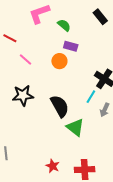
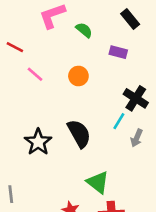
purple rectangle: (71, 46) -> (118, 52), moved
black star: (23, 95) -> (38, 142), moved, turned -30
green triangle: (75, 127) -> (98, 182), moved

